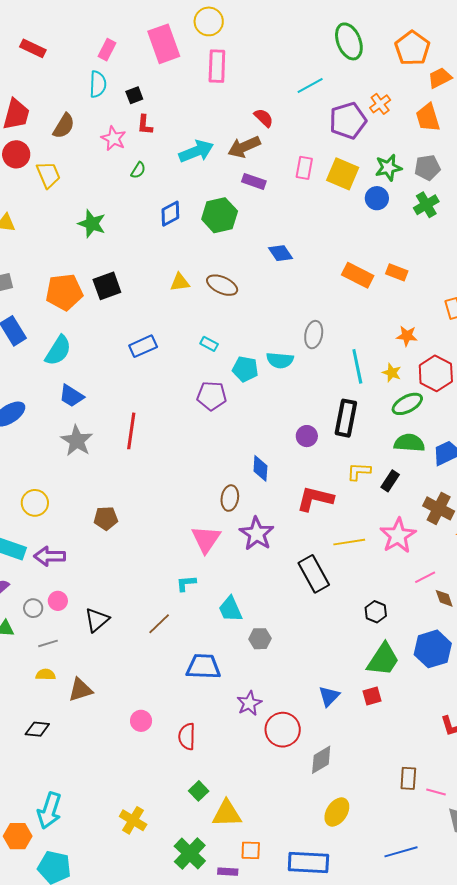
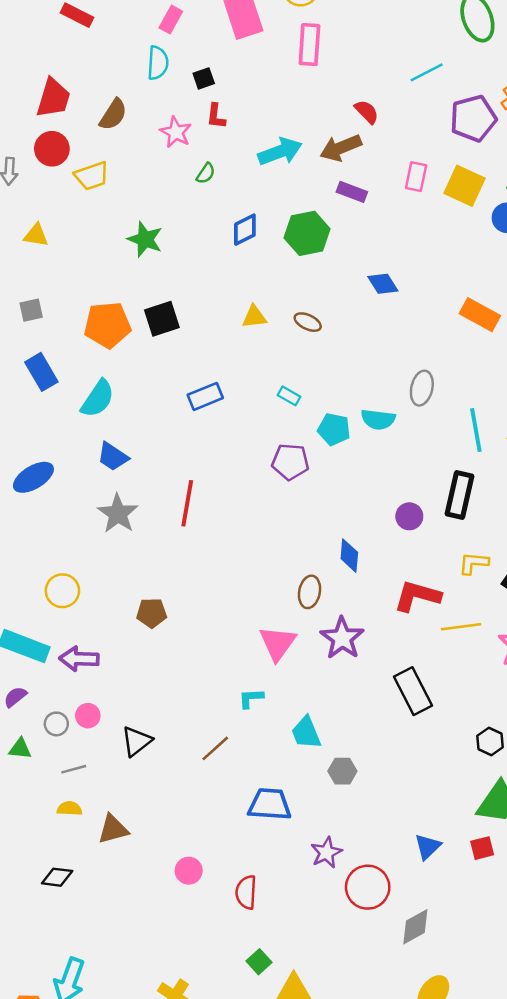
yellow trapezoid: (48, 175) -> (92, 176), turned 92
brown ellipse: (222, 285) -> (308, 322), size x0.7
yellow line: (349, 542) -> (461, 627), moved

